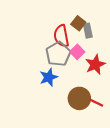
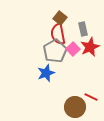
brown square: (78, 23) -> (60, 18), moved
red star: (95, 65) -> (90, 47), moved
brown circle: (79, 98) -> (75, 107), moved

